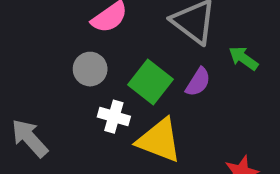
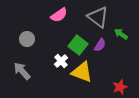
gray circle: (90, 69) -> (27, 39), moved
white cross: (114, 117) -> (61, 61), turned 32

